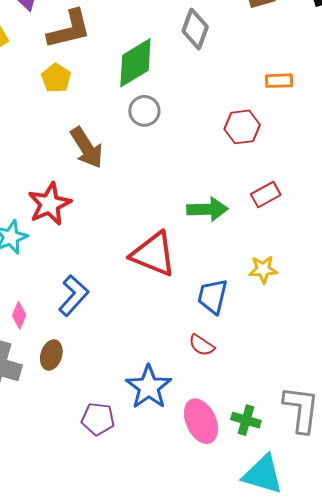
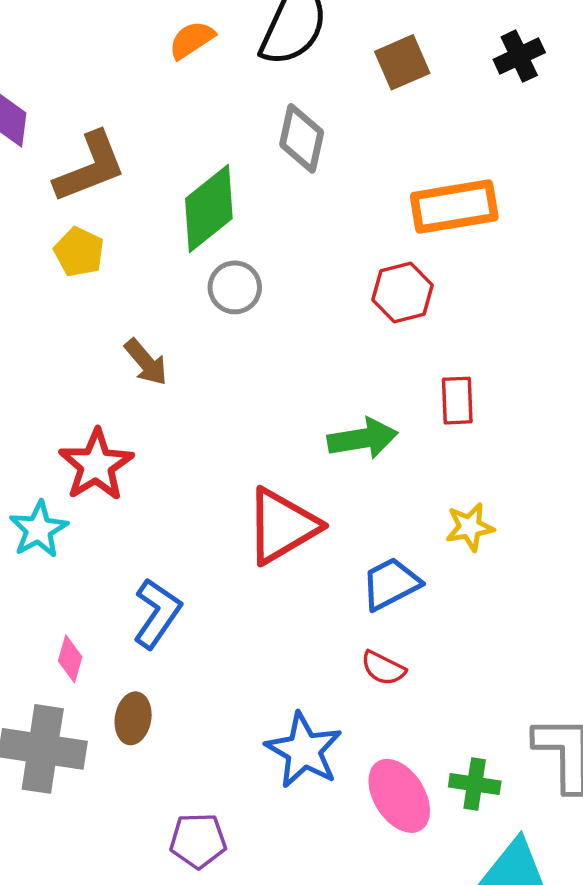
orange rectangle: (279, 81) -> (454, 207), size x1.8
brown arrow: (87, 148) -> (146, 362), size x0.7
red rectangle: (266, 194) -> (457, 401), turned -56
red triangle: (153, 254) -> (282, 526), turned -45
blue trapezoid: (213, 296) -> (391, 584), turned 57
purple pentagon: (98, 419) -> (198, 841), moved

